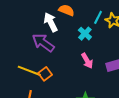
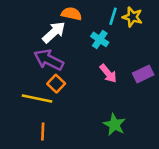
white arrow: (51, 22) -> (54, 32), turned 84
orange square: (45, 74) -> (56, 84), moved

